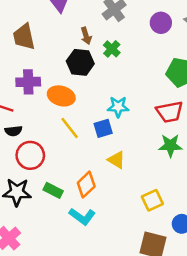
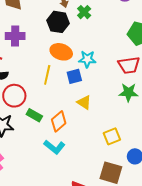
orange ellipse: (61, 96) -> (61, 52), moved
yellow line: (70, 128) -> (47, 75), turned 48
green rectangle: (53, 190) -> (34, 115), moved

